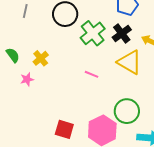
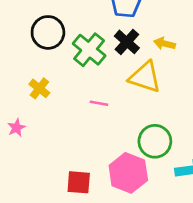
yellow cross: (41, 58) -> (39, 88), moved

